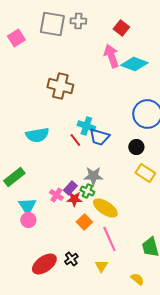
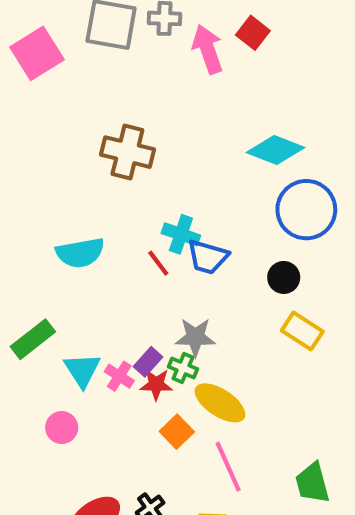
pink square: (16, 38) -> (37, 53), size x1.4
pink arrow: (111, 56) -> (208, 49), moved
cyan diamond: (134, 64) -> (275, 150), moved
cyan triangle: (27, 206) -> (82, 370), moved

